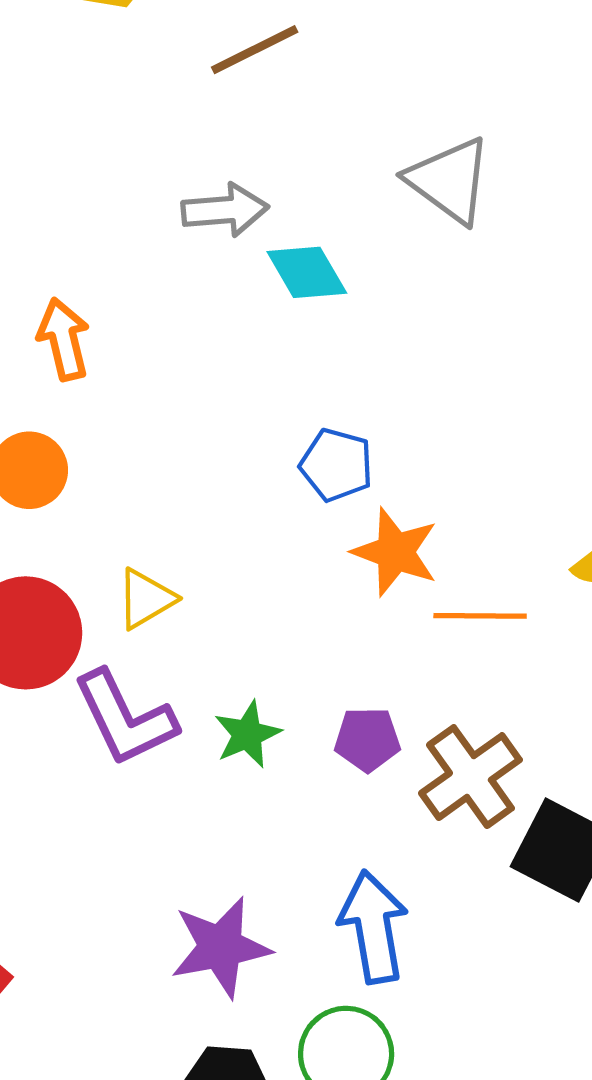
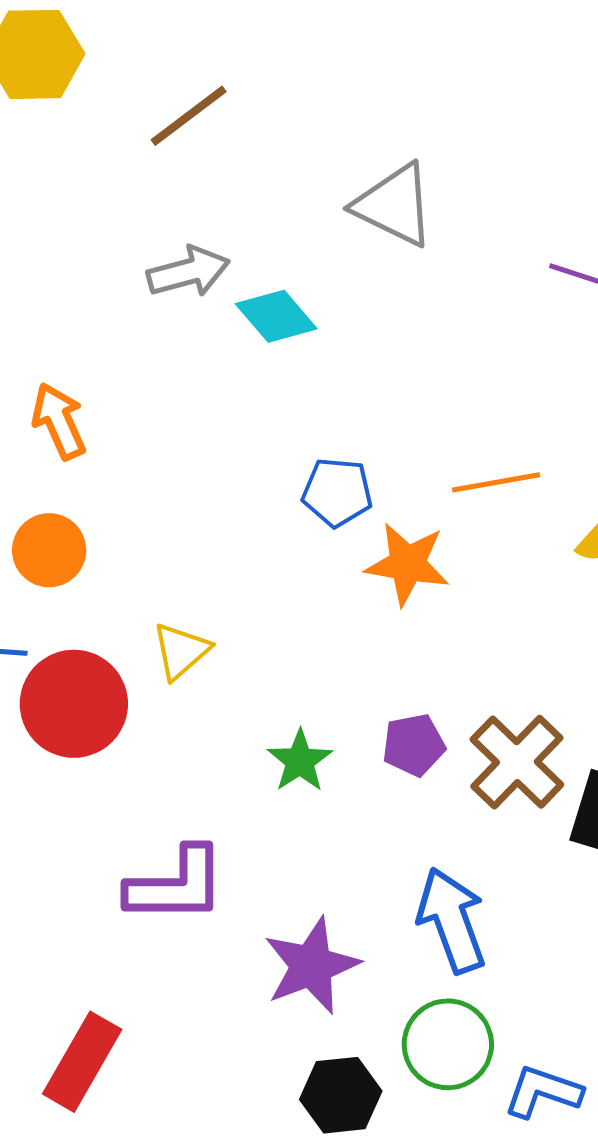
orange line: (480, 616) -> (496, 482), moved
purple L-shape: (125, 718) -> (176, 885), moved, turned -54

